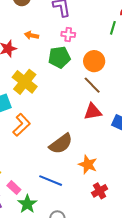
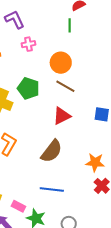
green pentagon: (59, 57) -> (28, 88), moved, turned -30
red triangle: (93, 112) -> (62, 116), moved
orange star: (88, 165) -> (95, 162), moved

